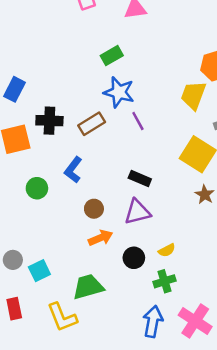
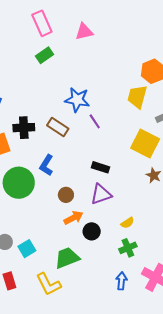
green rectangle: (112, 56) -> (45, 55), moved
brown rectangle: (92, 124) -> (58, 127), turned 70
green circle: (37, 188) -> (19, 183), size x1.8
black circle: (134, 258) -> (92, 231), moved
blue arrow: (153, 322) -> (121, 281), size x0.7

